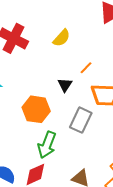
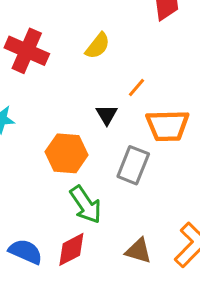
green arrow: (47, 145) -> (86, 205), turned -52

